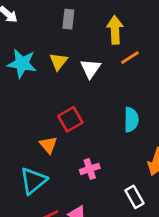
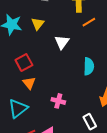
white triangle: (90, 69) -> (62, 42), moved
red square: (70, 119) -> (24, 62), moved
pink cross: (90, 169) -> (58, 101), turned 32

